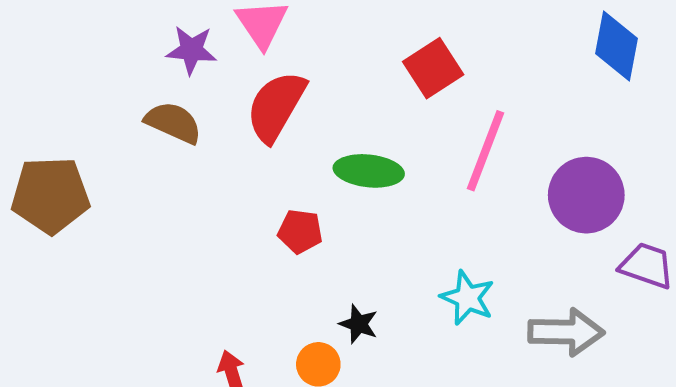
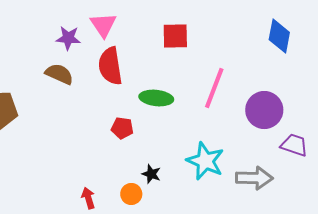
red square: (433, 68) -> (175, 36), moved, turned 32
red semicircle: (276, 106) -> (110, 66), turned -39
cyan star: (467, 298) -> (205, 161), size x1.4

